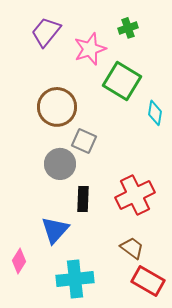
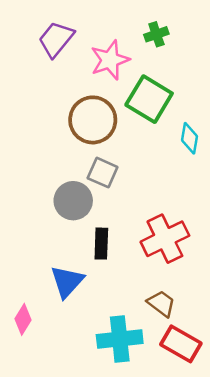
brown circle: (57, 107) -> (93, 120), moved
cyan cross: (75, 279) -> (120, 339), moved

